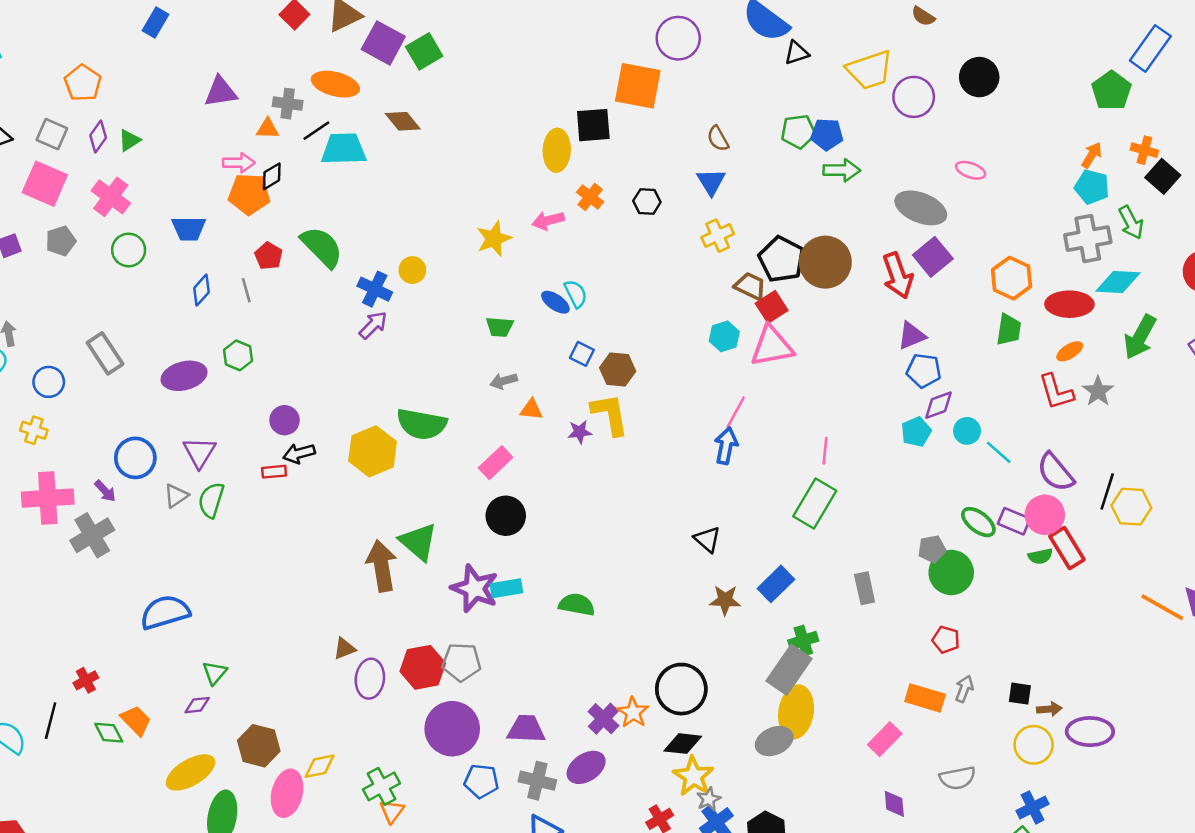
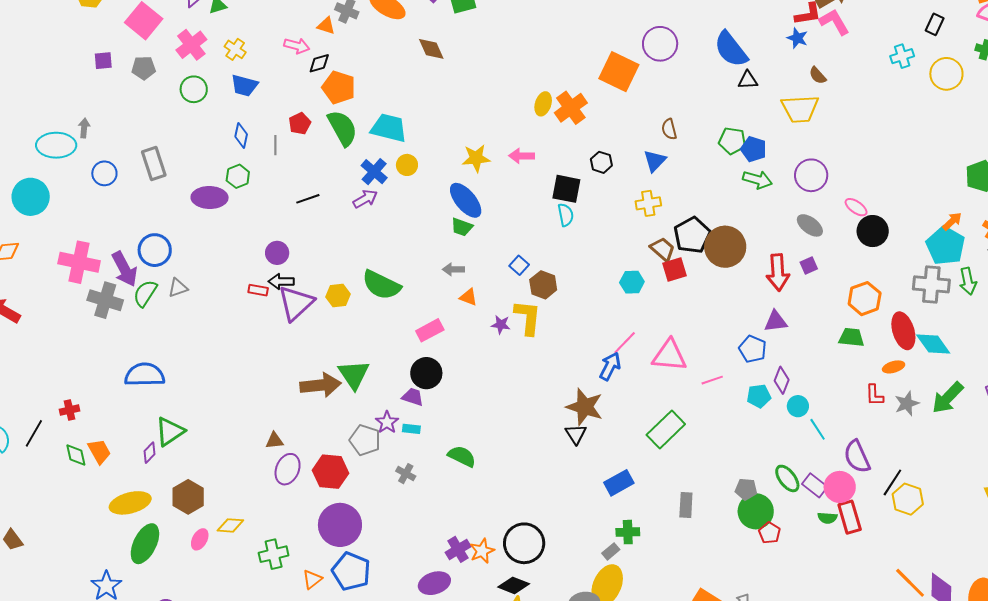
brown semicircle: (923, 16) -> (818, 75), moved
black circle: (979, 77) -> (873, 231), moved
purple circle: (914, 97) -> (811, 175), moved
black square: (593, 125) -> (566, 189), moved
black line: (316, 131) -> (308, 199), moved
cyan trapezoid: (344, 149) -> (389, 128), moved
yellow ellipse: (557, 150) -> (543, 104), size x0.7
cyan pentagon: (1092, 187) -> (946, 246), size x1.4
orange pentagon: (249, 194) -> (339, 87), moved
orange cross: (590, 197) -> (571, 108), moved, size x1.5
gray ellipse: (921, 208) -> (810, 225), size x0.7
purple square: (933, 257) -> (809, 266), size x0.6
cyan diamond: (1118, 282) -> (933, 344), moved, turned 36
blue diamond: (202, 290) -> (241, 135), turned -45
cyan semicircle: (576, 294) -> (566, 215), moved
blue ellipse: (555, 302) -> (466, 200), moved, size x1.6
red ellipse: (1069, 304) -> (903, 331), turned 57
green trapezoid: (1009, 330) -> (851, 337), turned -108
green arrow: (1140, 337) -> (948, 398), moved
pink triangle: (772, 346) -> (670, 355), moved
green hexagon: (238, 355) -> (238, 176), moved
blue pentagon: (924, 371) -> (753, 349), moved
red L-shape: (1056, 392) -> (874, 395), size x0.7
purple diamond: (938, 405) -> (782, 380), turned -64
yellow cross: (34, 430) -> (235, 49), moved
yellow hexagon: (373, 451) -> (338, 295), size x0.6
pink line: (825, 451) -> (712, 380), moved, turned 50
purple triangle: (199, 452) -> (296, 303), moved, size x1.4
purple arrow: (105, 491) -> (125, 269), size x1.8
green semicircle: (211, 500) -> (145, 293), moved
gray cross: (92, 535) -> (105, 300), turned 32
brown arrow: (382, 566) -> (321, 385), turned 78
cyan rectangle: (506, 588) -> (411, 429), size x0.7
purple star: (475, 589) -> (387, 422), size x0.6
brown star: (725, 600) -> (585, 407), moved, size x1.5
red pentagon: (946, 640) -> (770, 533), moved
gray pentagon: (461, 662) -> (365, 440), moved
gray rectangle: (789, 670) -> (611, 551), size x0.5
green triangle: (215, 673) -> (170, 432), size x1.5
purple diamond: (197, 705) -> (150, 453), turned -55
purple trapezoid: (526, 729) -> (413, 397), moved, size x0.7
blue pentagon: (481, 781) -> (351, 571), size x1.4
gray cross: (537, 781) -> (406, 474), moved, size x0.7
pink ellipse: (287, 793) -> (200, 539), size x0.6
orange triangle: (392, 811) -> (312, 579), moved

